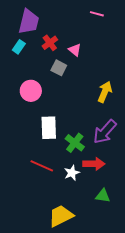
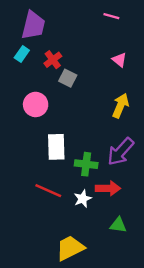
red cross: (50, 43) -> (53, 60), moved
pink triangle: (75, 50) -> (119, 60), moved
green cross: (75, 143) -> (86, 164), turned -30

